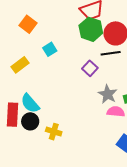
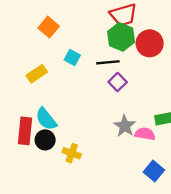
cyan square: (50, 49) -> (72, 58), turned -32
black line: (111, 53) -> (108, 62), moved
gray star: (108, 94) -> (125, 126), moved

